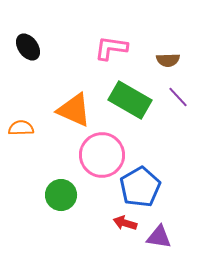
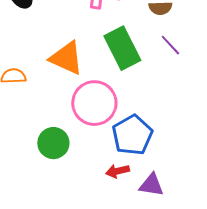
green rectangle: (130, 100) -> (122, 48), turned 33
red arrow: (125, 223) -> (117, 171), turned -30

